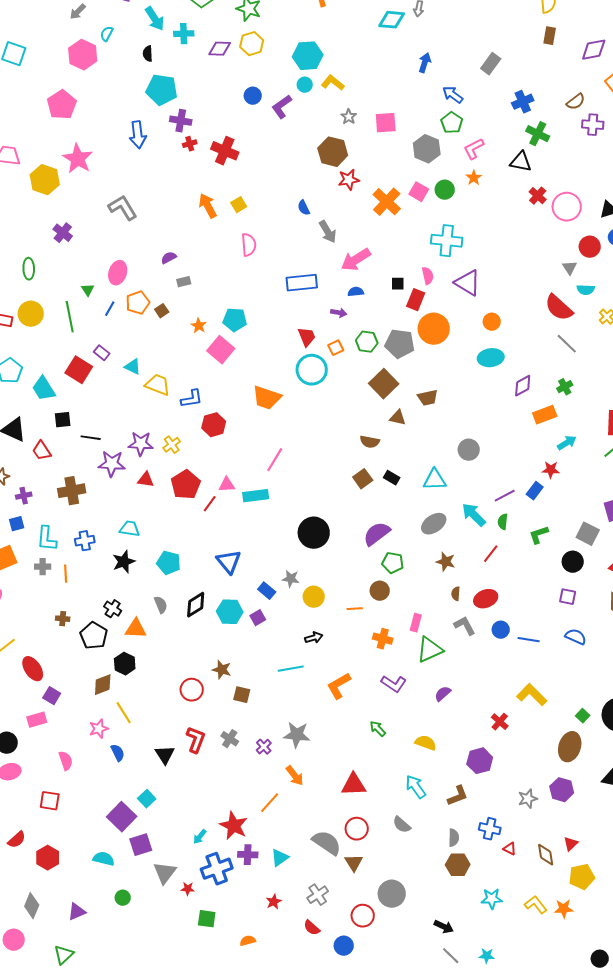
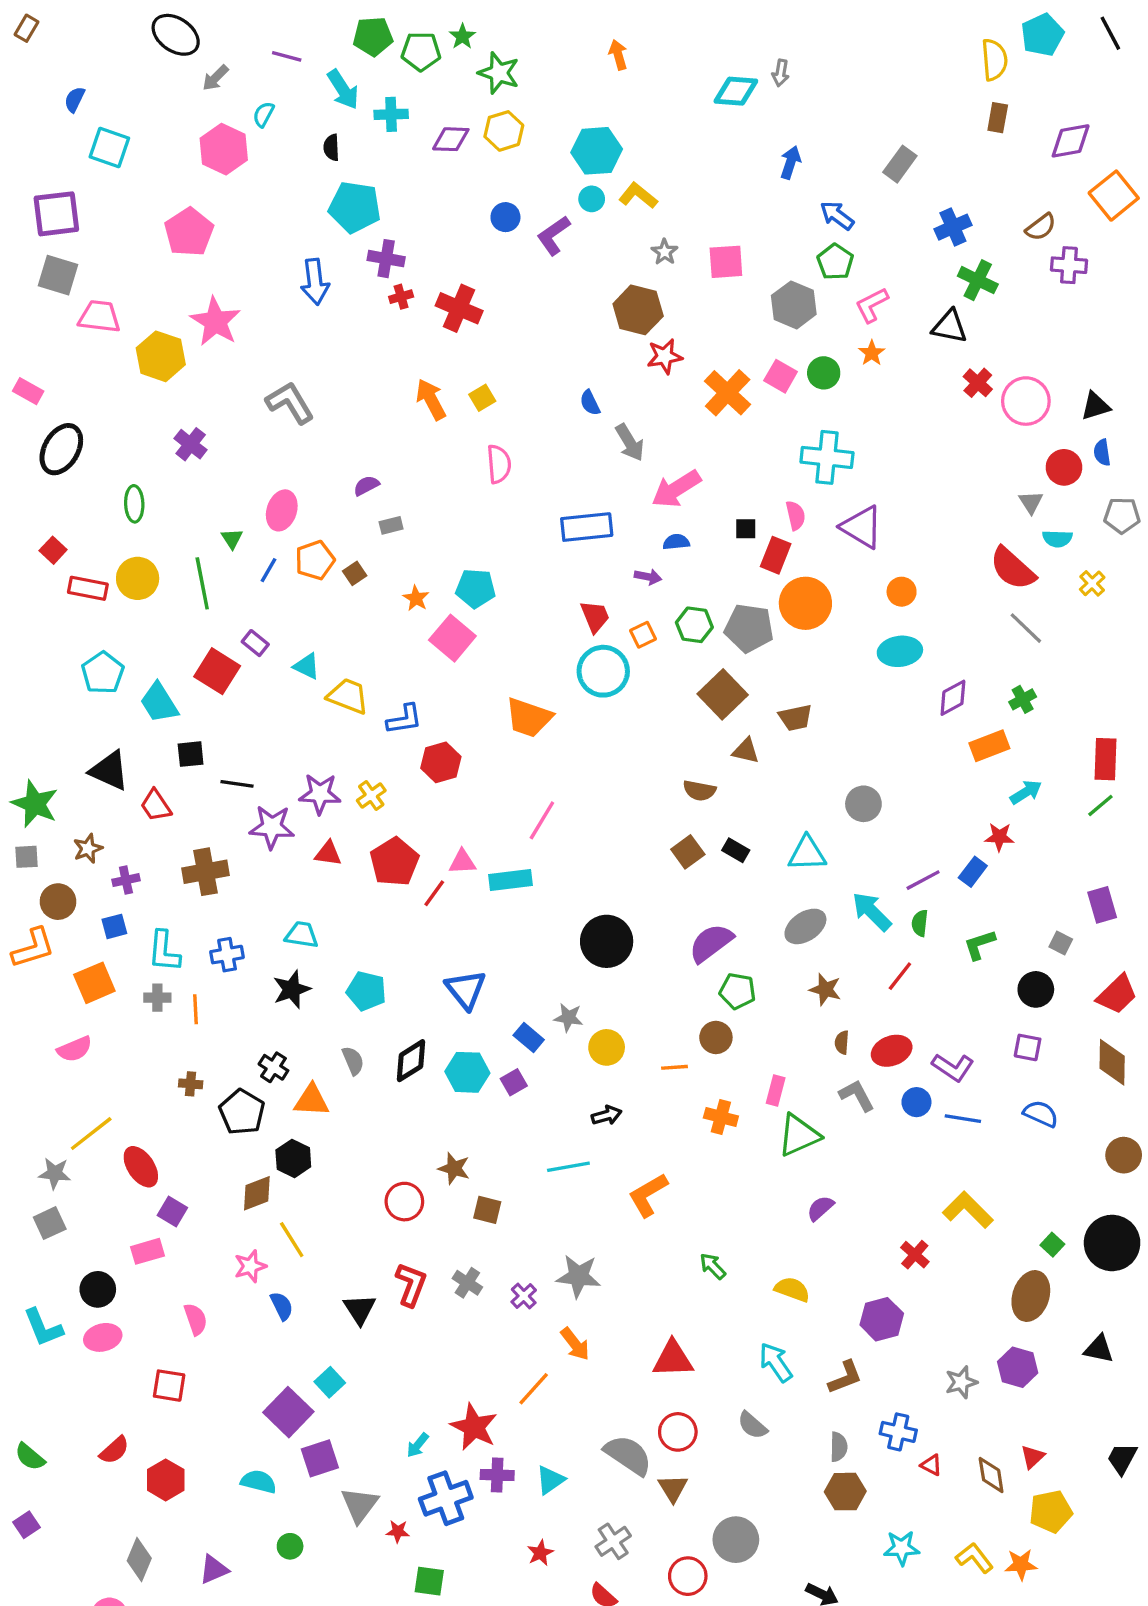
gray square: (588, 534) -> (1061, 943), size x0.6
purple L-shape: (394, 684) -> (953, 1067), moved

